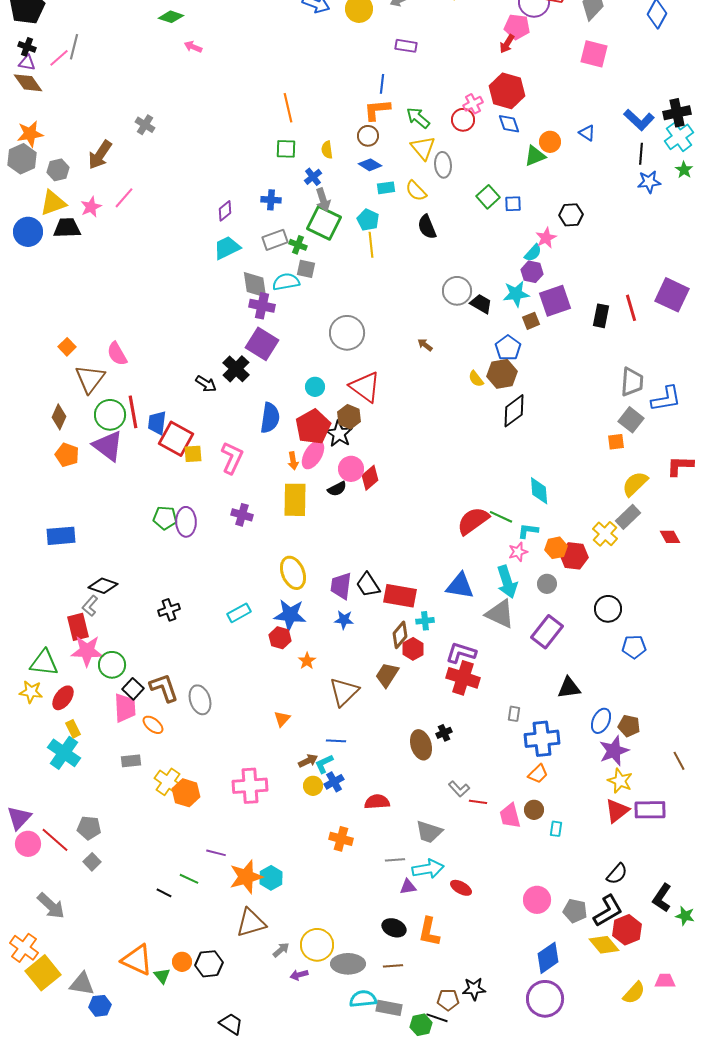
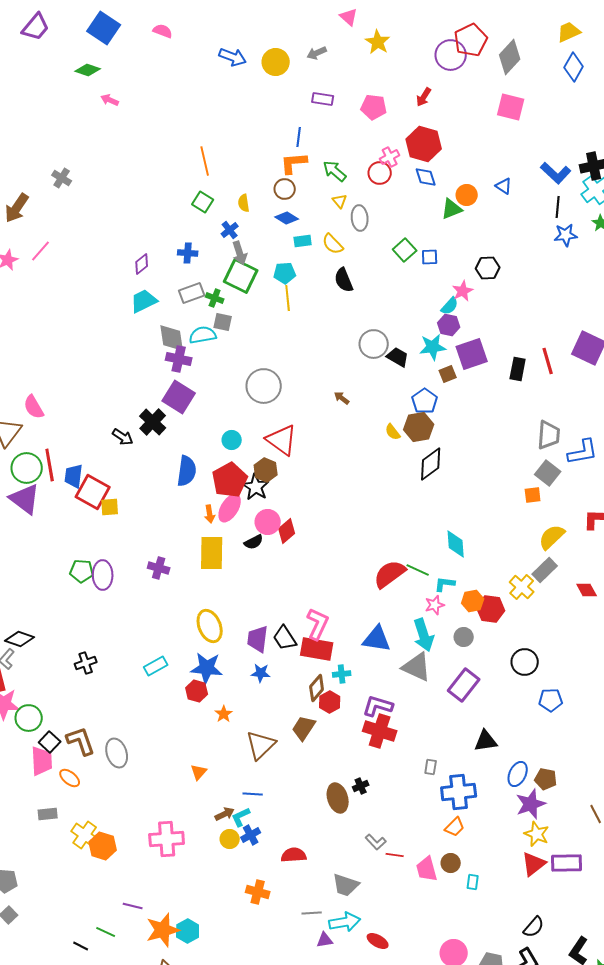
pink pentagon: (517, 27) -> (374, 107), moved
yellow triangle: (423, 148) -> (340, 201), size x0.6
green square: (286, 149) -> (203, 202), turned 30
cyan pentagon: (368, 220) -> (285, 273), turned -30
pink L-shape: (232, 458) -> (318, 624), moved

